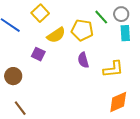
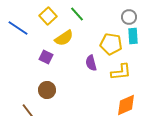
green line: (101, 17) -> (77, 14), moved
yellow pentagon: (82, 30) -> (111, 44), moved
brown circle: (13, 76) -> (47, 90), moved

